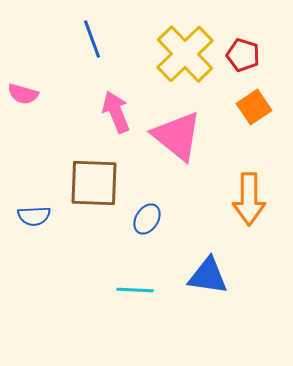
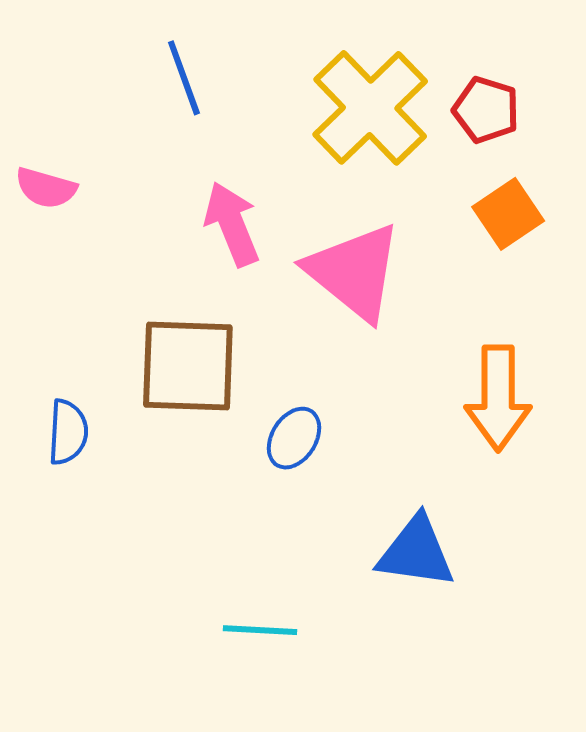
blue semicircle: (34, 216) -> (68, 432), turned -84
cyan line: (135, 290) -> (260, 630), moved

